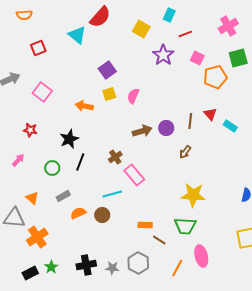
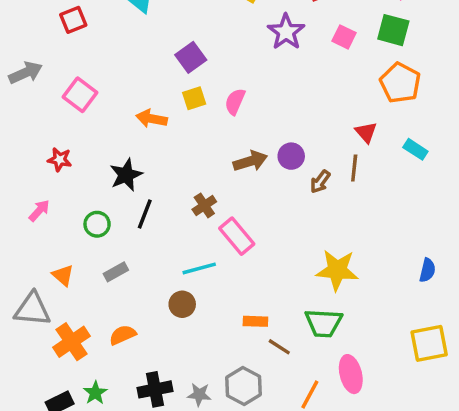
green square: (238, 58) -> (393, 30), moved, turned 30
orange pentagon: (215, 77) -> (400, 83), moved, turned -30
brown line: (190, 121) -> (354, 168), moved
cyan rectangle: (230, 126) -> (415, 149), moved
brown arrow: (185, 152) -> (320, 182), moved
orange semicircle: (78, 213) -> (123, 335), moved

